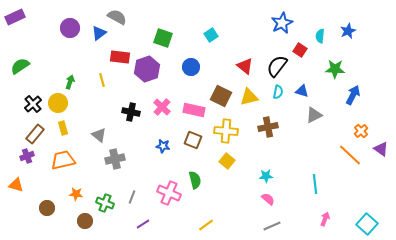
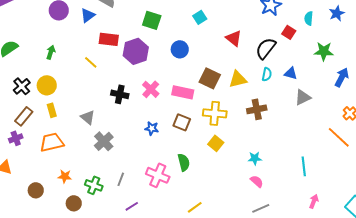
red triangle: (245, 66) -> (234, 38), moved
yellow line: (102, 80) -> (91, 62), turned -32
green arrow: (70, 82) -> (51, 52), moved
gray cross: (115, 159) -> (104, 141), turned -30

